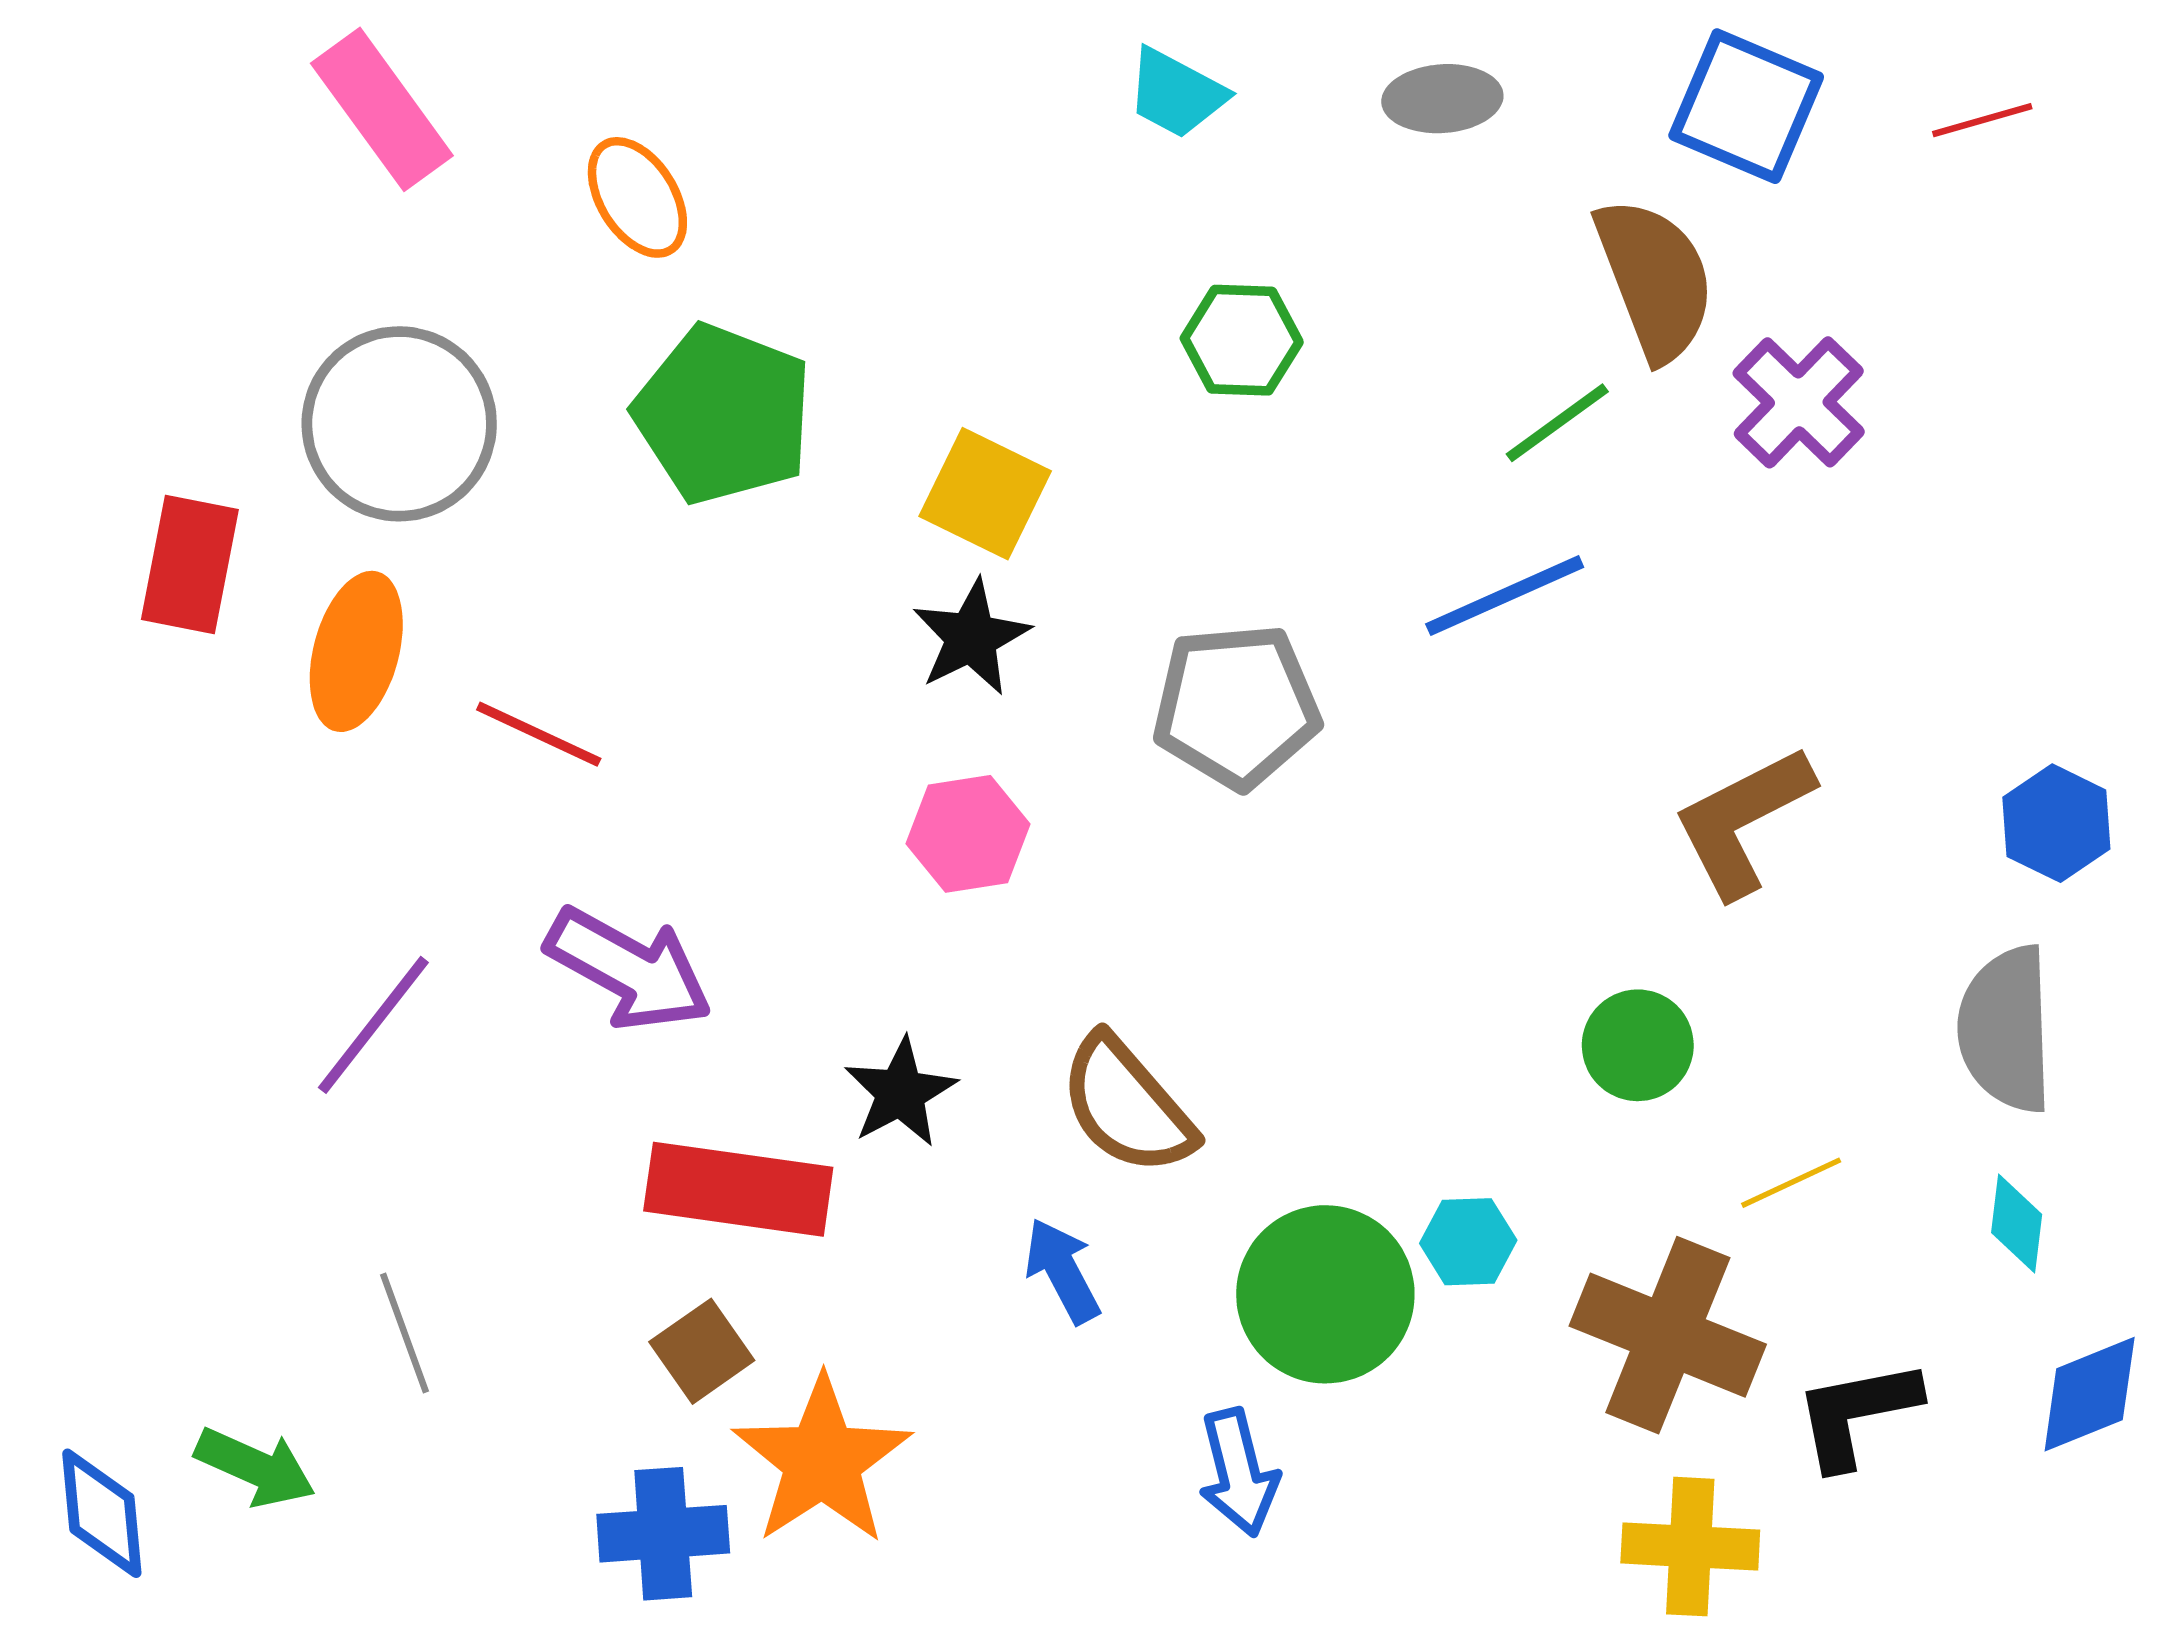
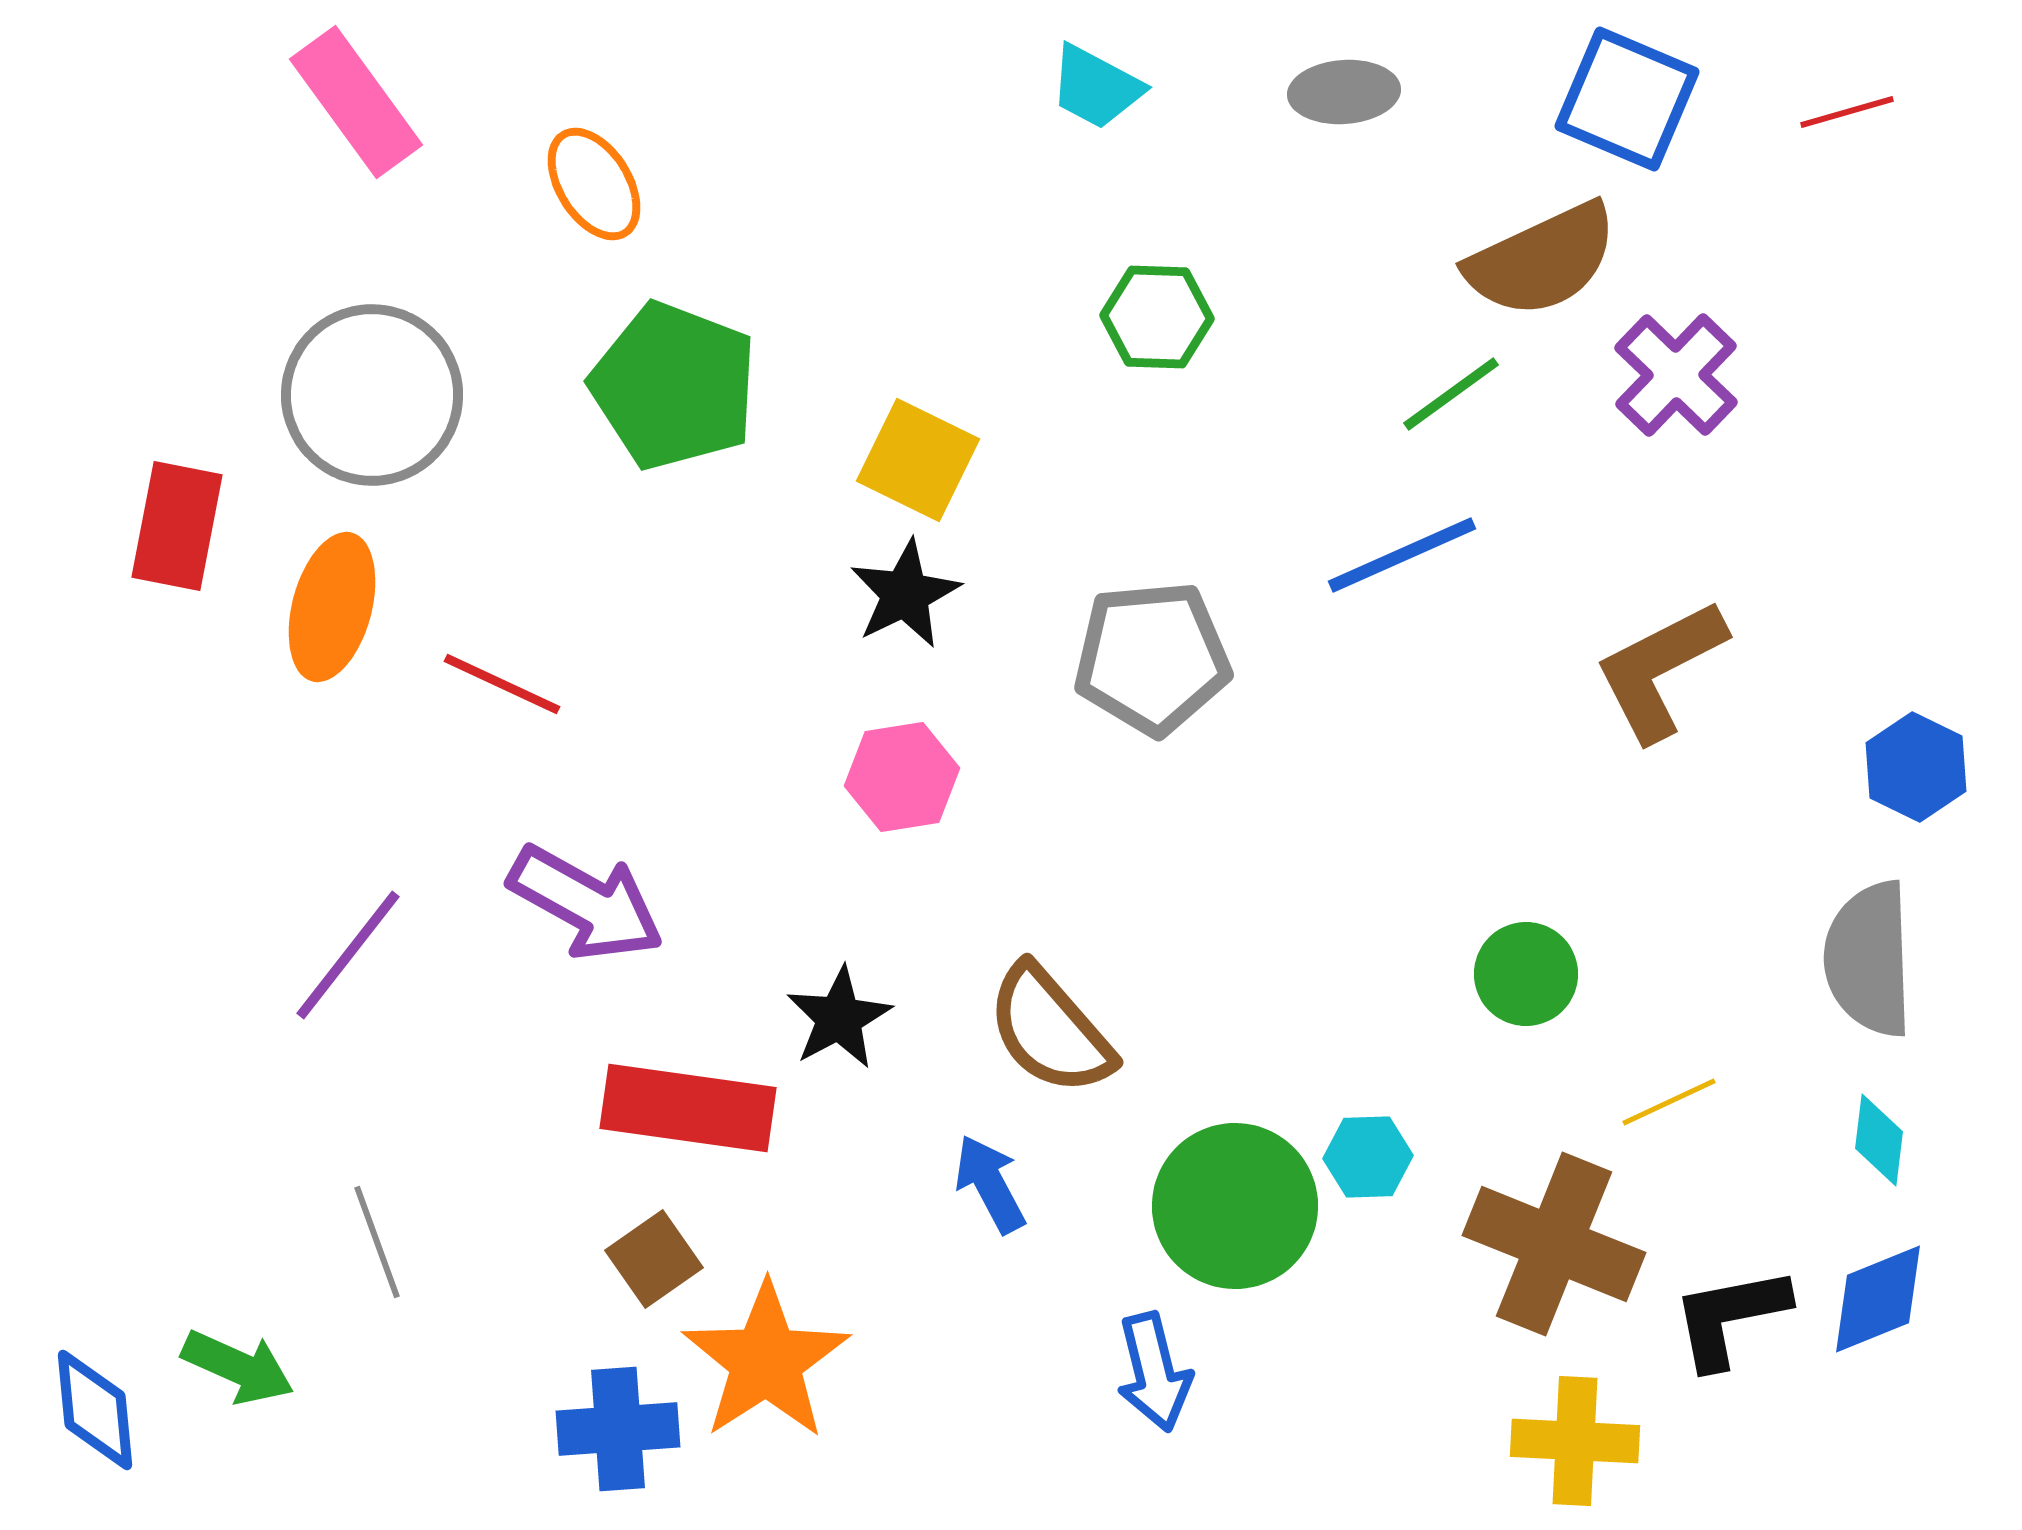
brown semicircle: (1655, 279) -> (1542, 260), turned 86
brown L-shape: (1743, 821) -> (1660, 670), moved
blue diamond: (2090, 1394) -> (1878, 1299), moved

